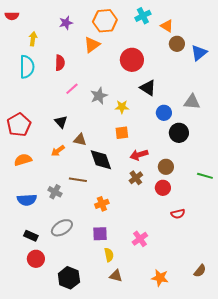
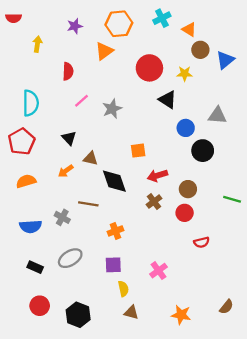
cyan semicircle: (27, 67) -> (31, 103), moved
yellow star: (122, 107) -> (185, 74), moved
red circle: (36, 259) -> (40, 306), moved

